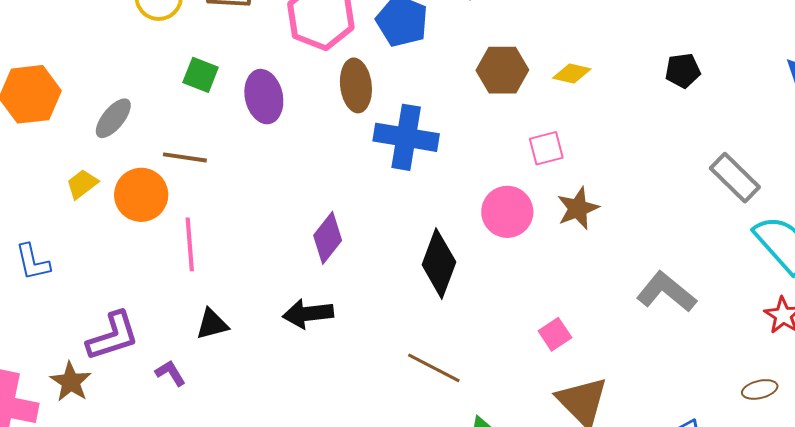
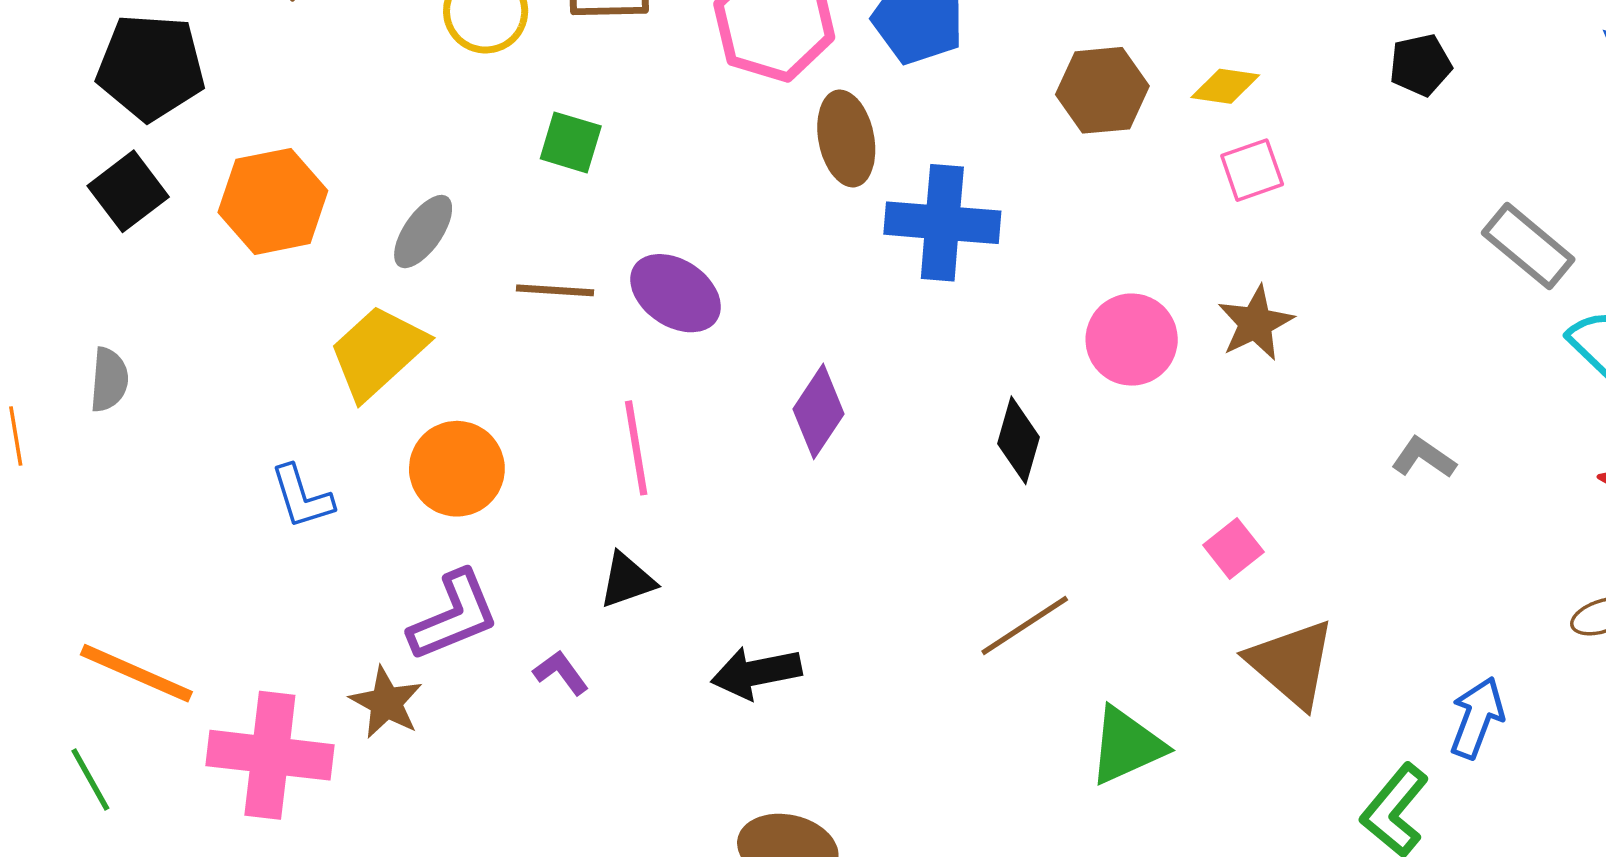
purple ellipse: (264, 97) -> (676, 293), moved, turned -39
pink square: (546, 148) -> (1252, 170), moved
yellow trapezoid: (82, 184) -> (378, 352), size x1.8
orange circle: (141, 195) -> (457, 469), moved
pink line: (190, 244) -> (636, 448), moved
black diamond: (439, 263) -> (1019, 440), size x0.7
gray L-shape: (666, 292) -> (1424, 458), size x0.6
black arrow: (308, 314) -> (756, 673), moved
brown line: (434, 368) -> (1025, 625), turned -56

